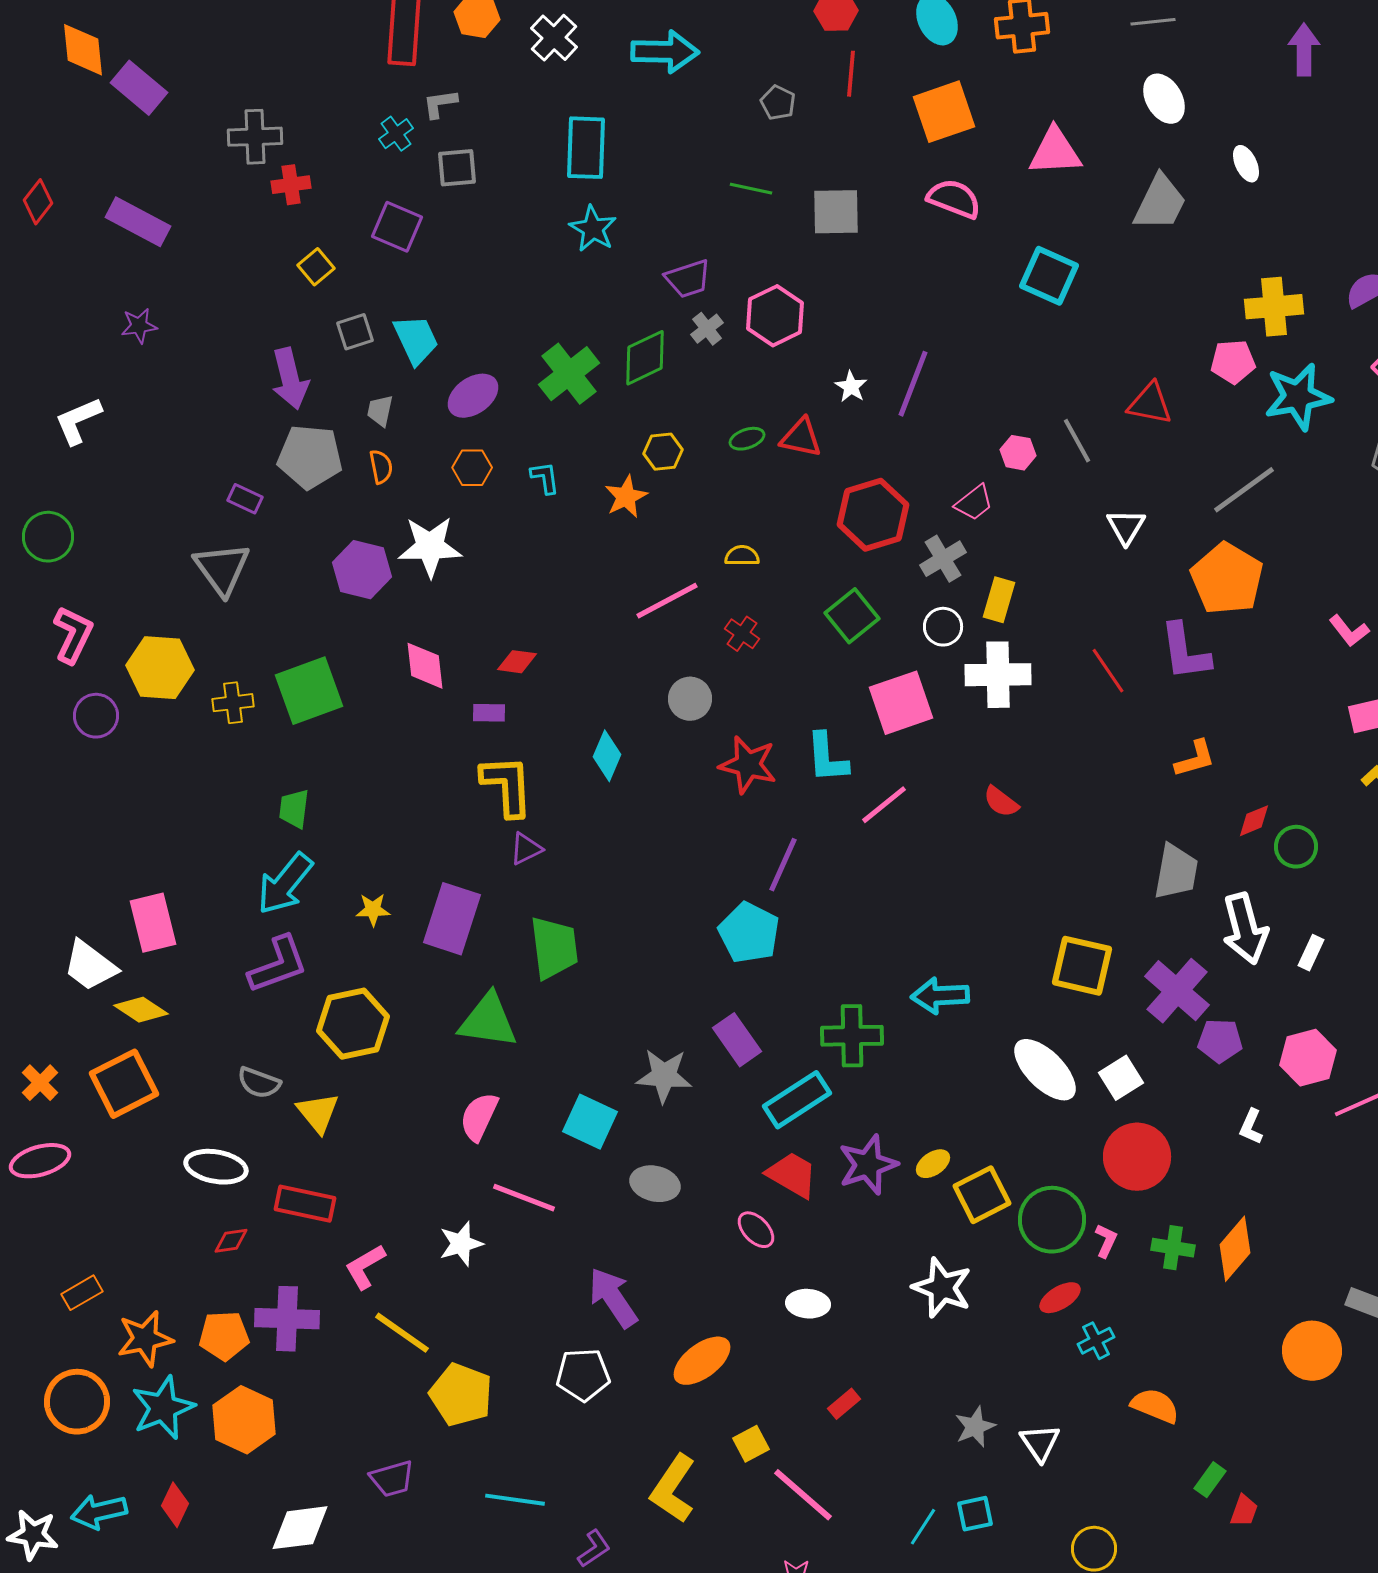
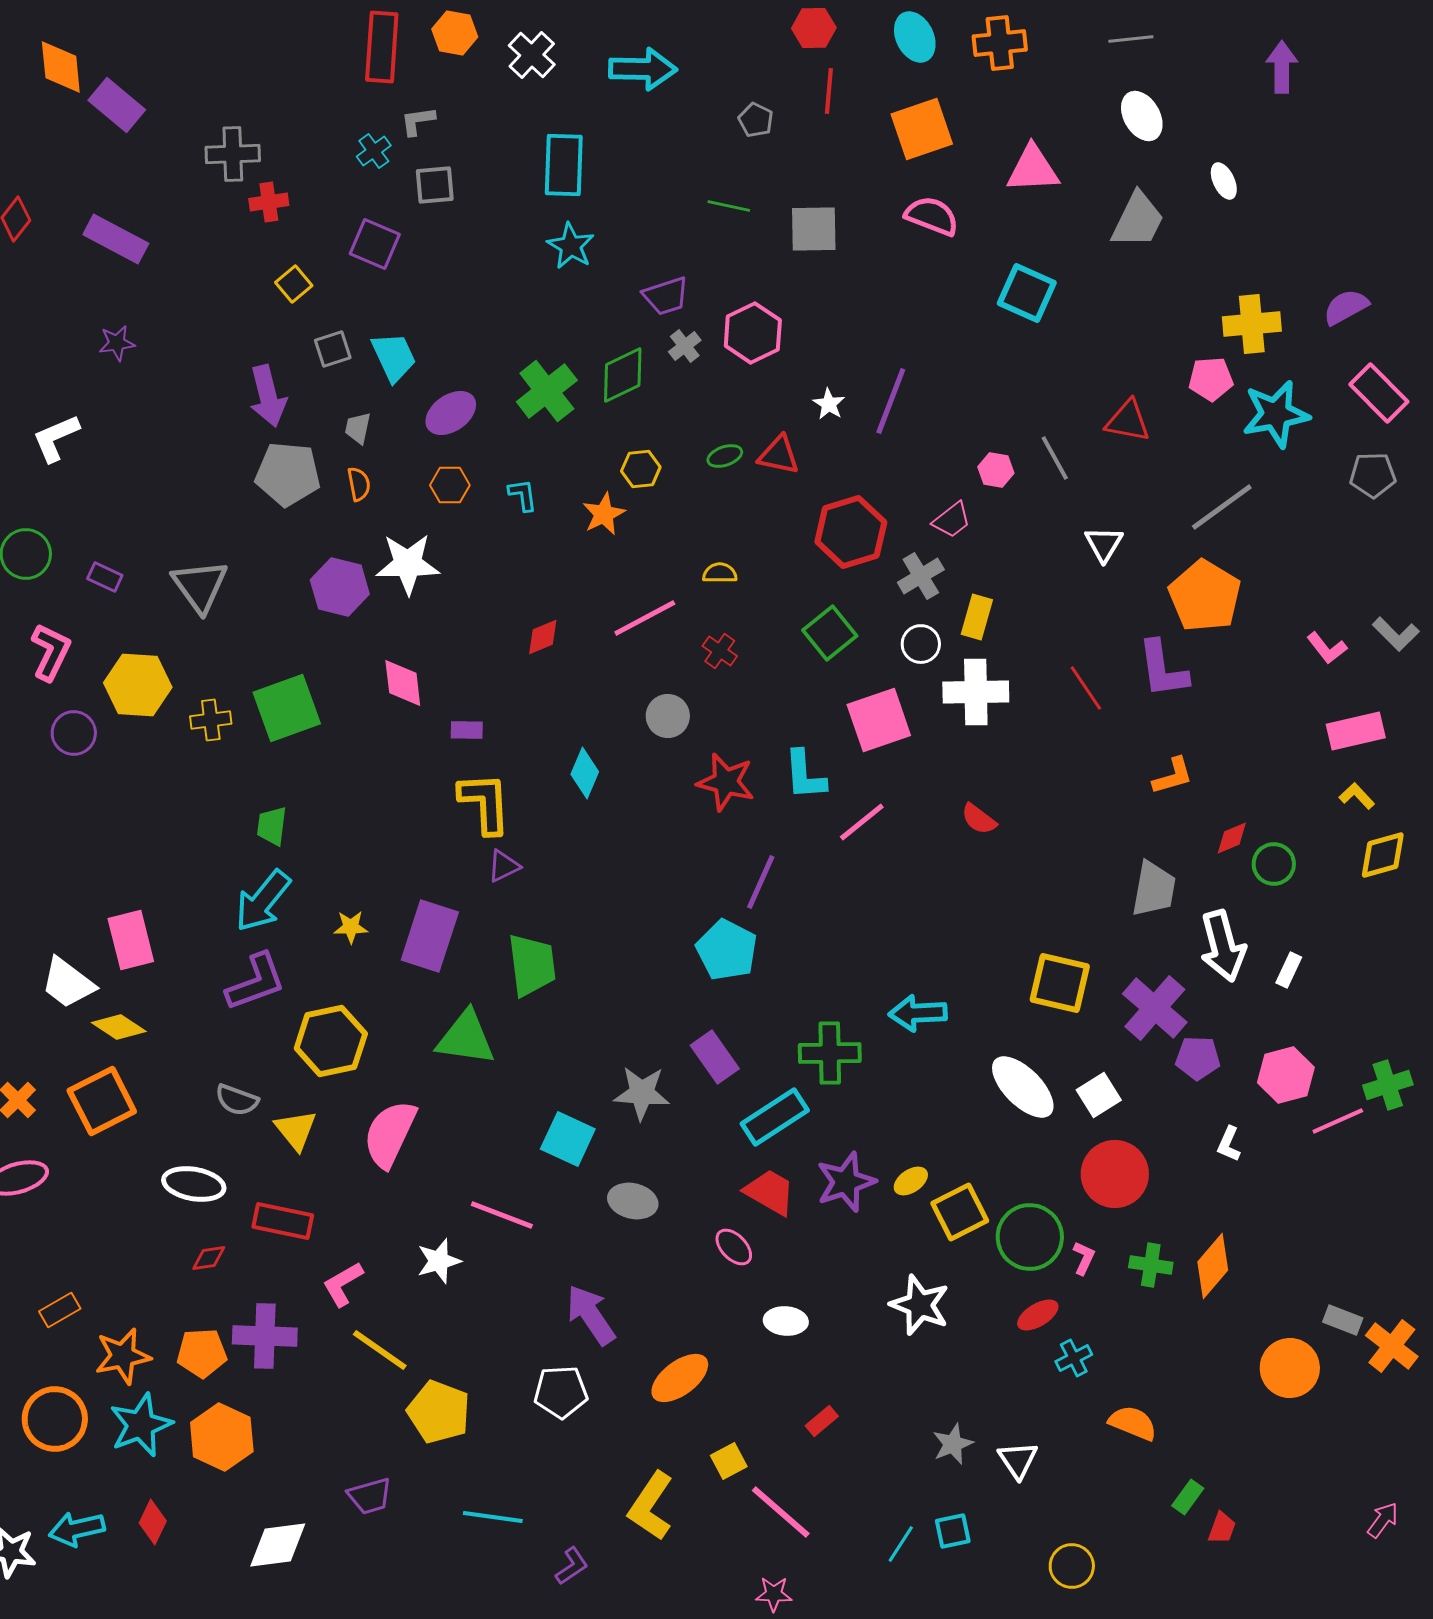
purple rectangle: (245, 499) -> (105, 577), moved
red diamond: (517, 662) -> (543, 637), moved, turned -30
pink semicircle: (479, 1117) -> (390, 1134), moved, size x1.4

